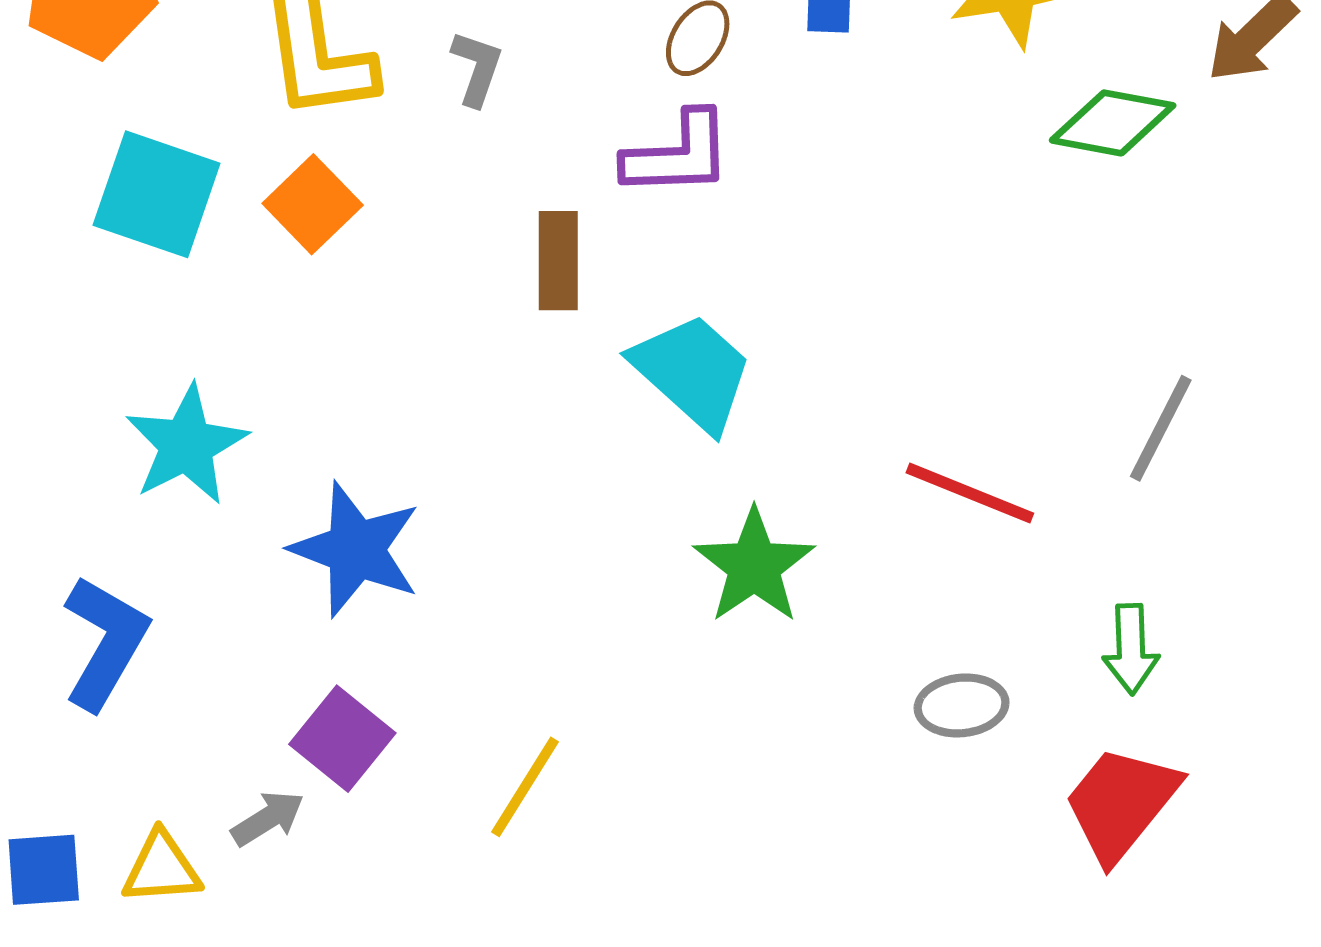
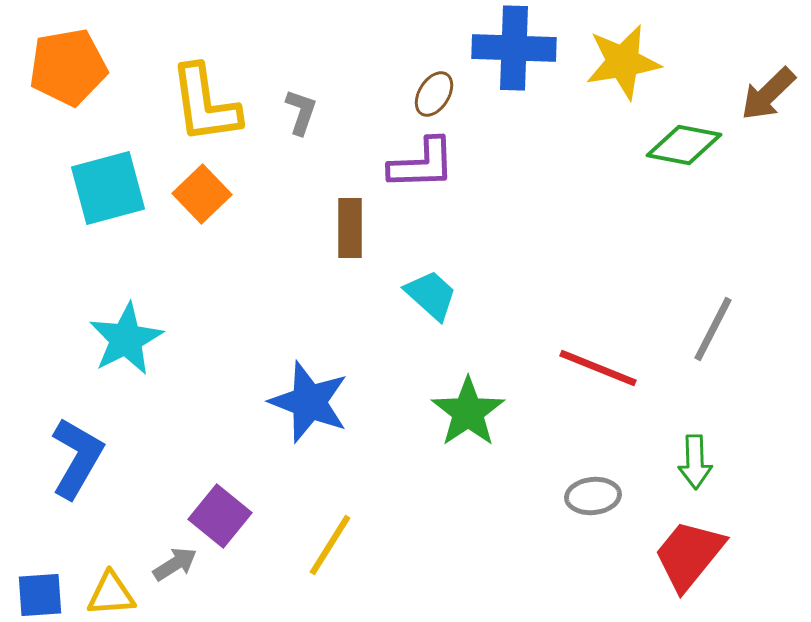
cyan square: (157, 194) -> (108, 188), turned -34
cyan trapezoid: (693, 372) -> (431, 295), size x0.7
blue star: (356, 549) -> (309, 402), moved

